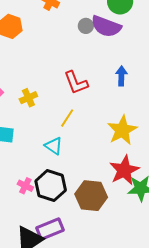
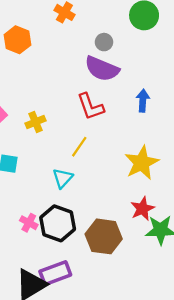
purple semicircle: (106, 26) -> (102, 69), moved
cyan triangle: (54, 146) -> (63, 178), turned 36
red star: (124, 170) -> (142, 209), size x0.7

